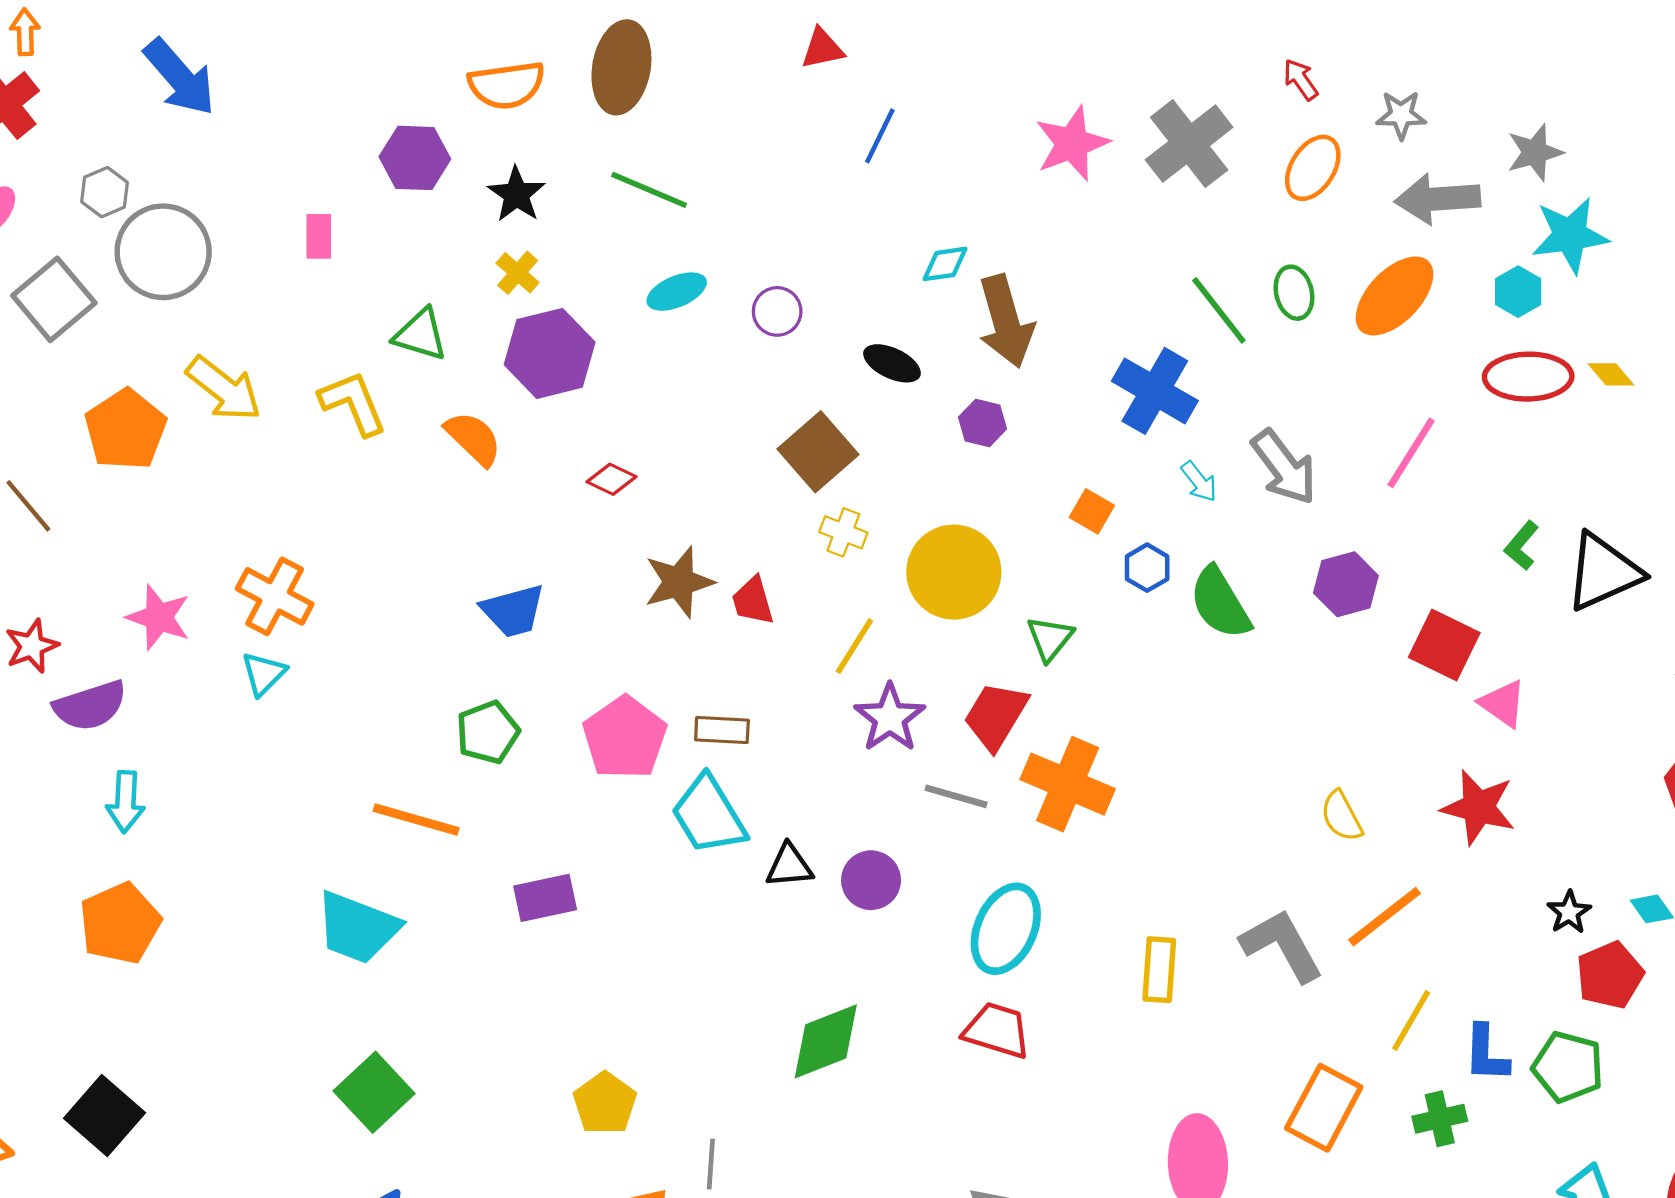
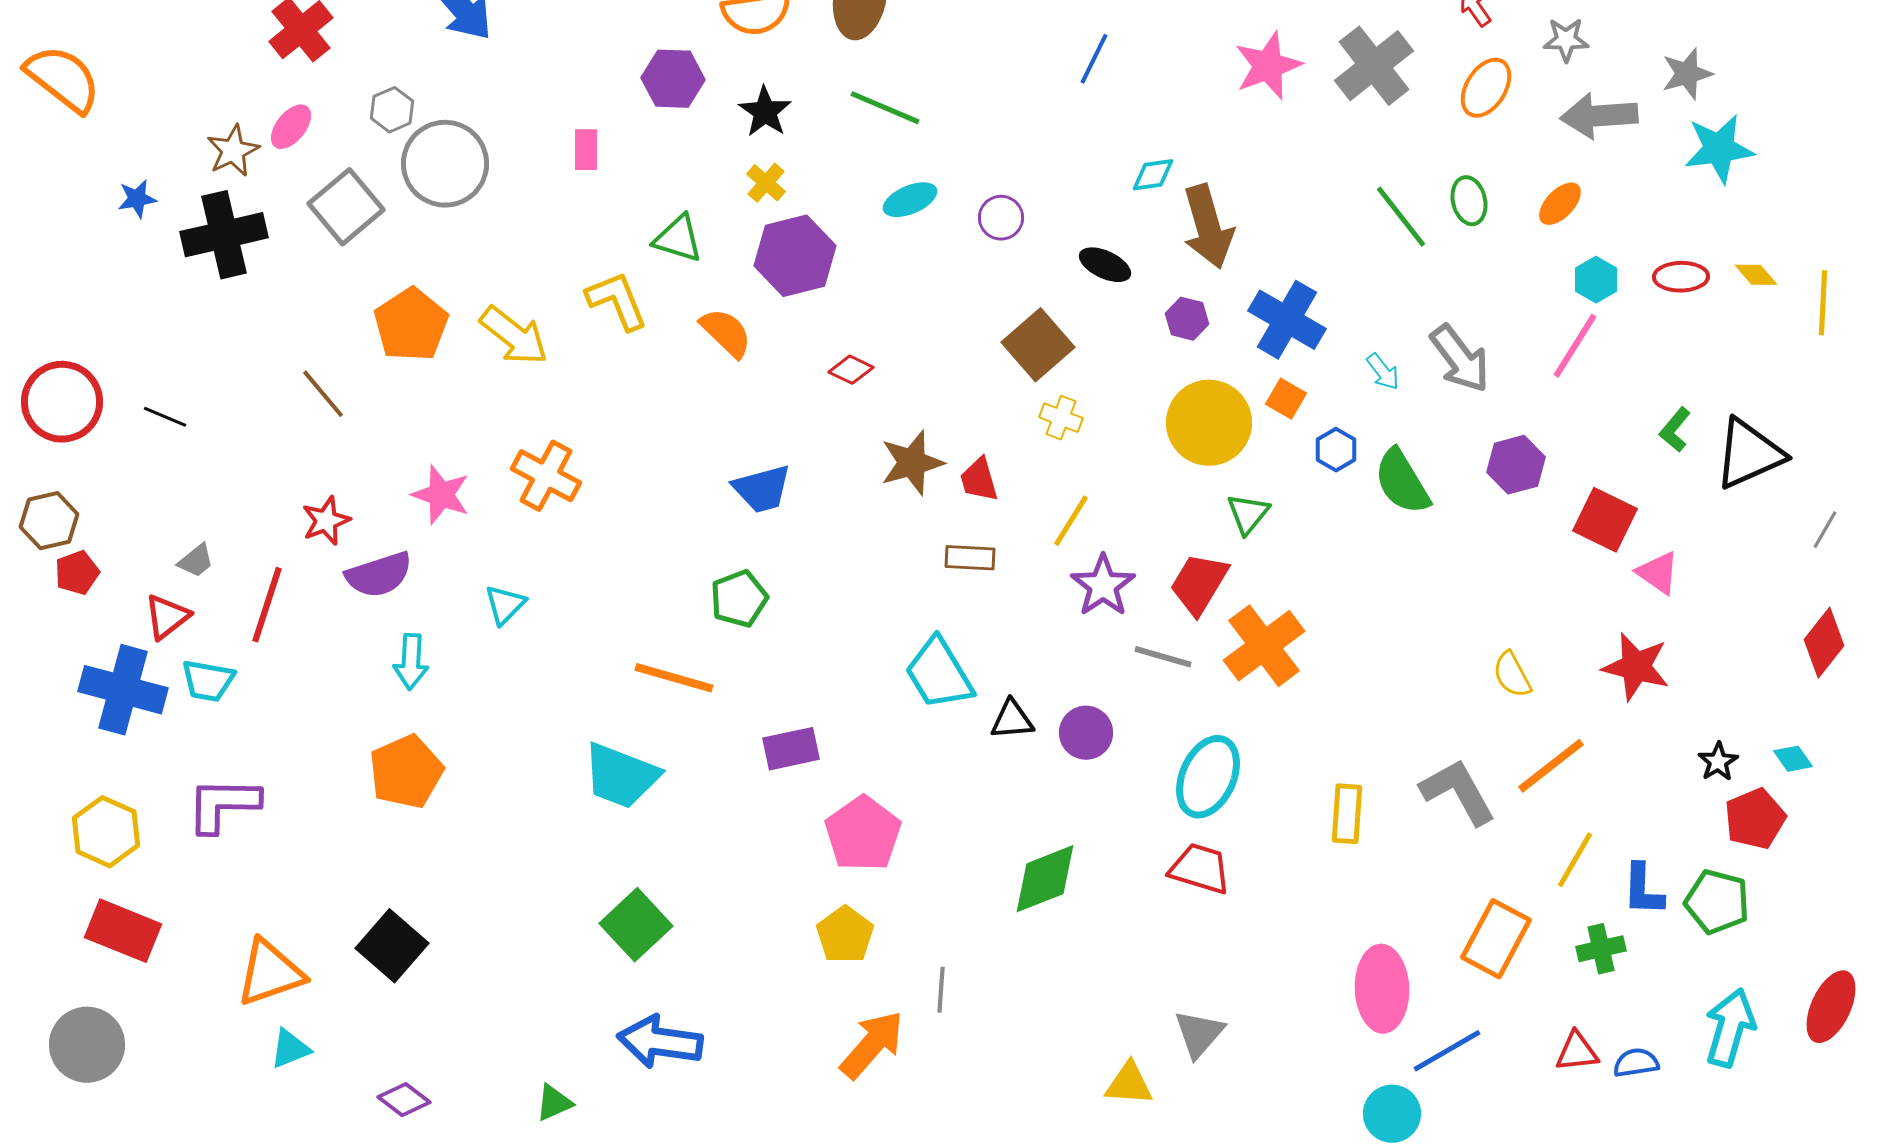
cyan hexagon: (1518, 292) -> (1596, 280), moved
orange ellipse: (1395, 296) -> (1560, 204), size x0.6
red ellipse: (1528, 377) -> (1681, 277), size x0.7
yellow arrow: (224, 389) -> (514, 336), moved
blue cross: (1155, 391) -> (1287, 320), moved
yellow circle: (954, 572) -> (1209, 423), moved
cyan triangle: (264, 674) -> (505, 605), moved
brown rectangle: (722, 730) -> (970, 558), moved
pink pentagon: (625, 738) -> (863, 834), moved
orange cross: (1068, 784) -> (1264, 646), turned 30

